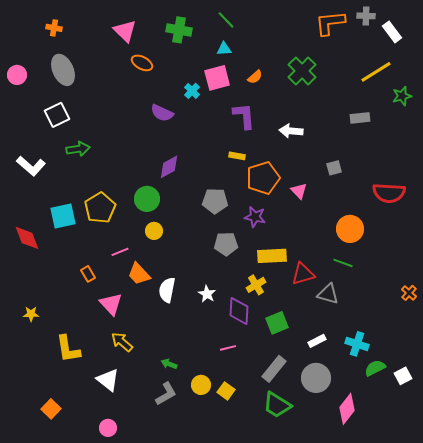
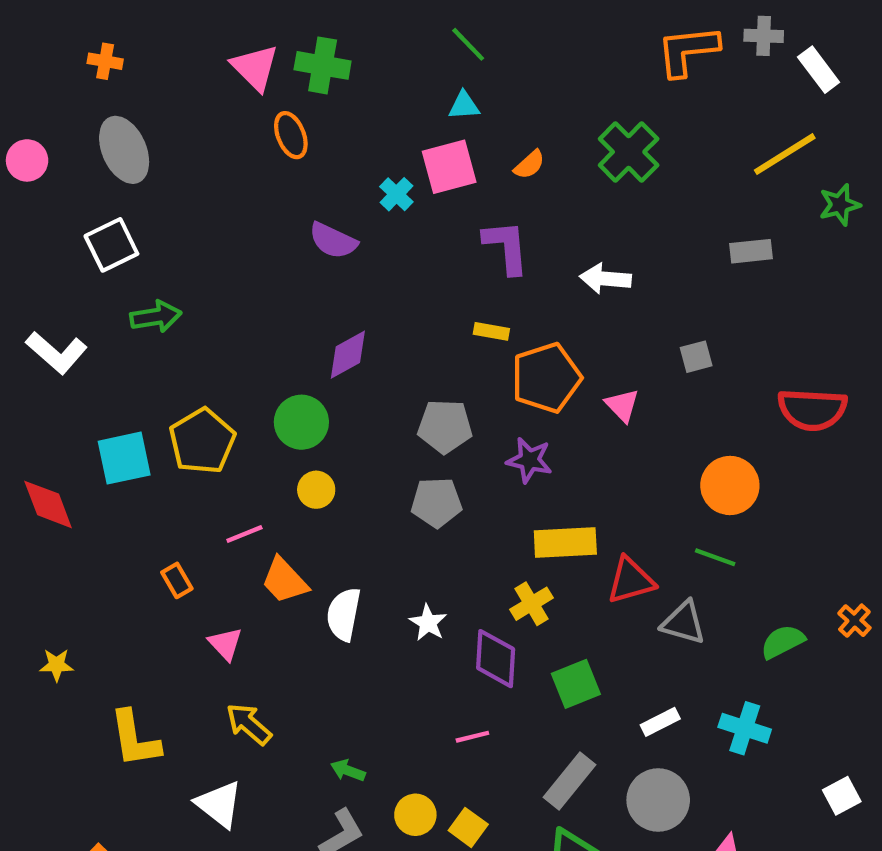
green cross: (179, 30) -> (323, 65), moved
orange ellipse: (142, 63) -> (291, 135), turned 40
gray pentagon: (226, 244) -> (437, 502), moved
pink triangle: (111, 304) -> (225, 644), size x0.7
green semicircle: (375, 368) -> (783, 642), moved

